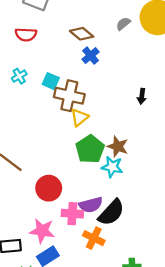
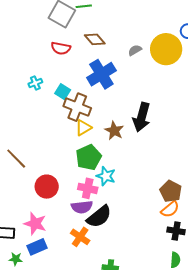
brown diamond: (82, 34) -> (95, 39), moved
red semicircle: (26, 35) -> (61, 48), moved
blue cross: (91, 56) -> (101, 74), size x1.8
black arrow: (142, 96) -> (142, 117), size x2.0
brown star: (118, 147) -> (114, 131), moved
pink cross: (72, 214) -> (88, 188), moved

